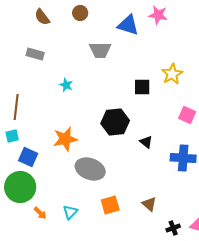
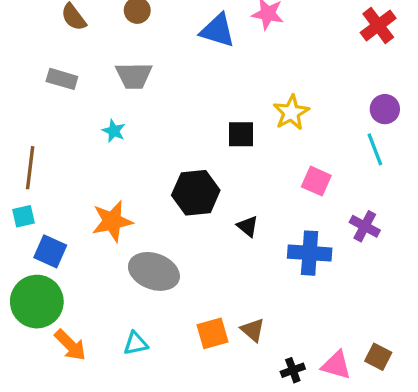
gray trapezoid: (100, 50) -> (134, 76), moved
orange square: (110, 205) -> (213, 333), moved
cyan triangle: (70, 212) -> (136, 343), moved, turned 35
orange arrow: (40, 213) -> (70, 345), size x1.5

